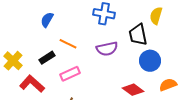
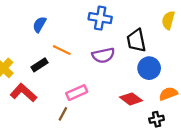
yellow semicircle: (156, 16) -> (168, 20), moved
pink rectangle: (70, 74) -> (77, 93), moved

